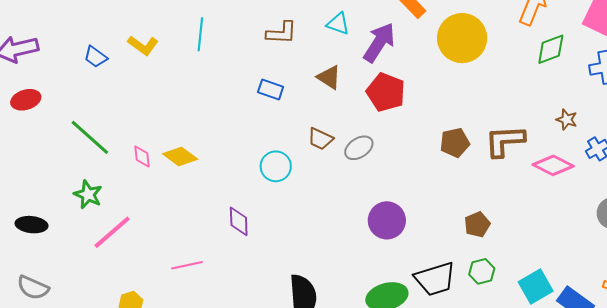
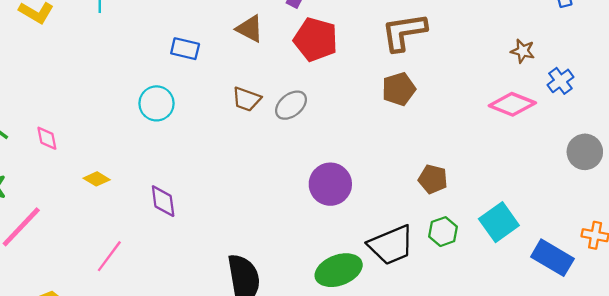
brown L-shape: (505, 141) -> (404, 32), moved
yellow diamond: (180, 156) -> (97, 179), moved, size x0.7
cyan circle: (276, 166) -> (157, 103), moved
brown pentagon: (477, 225) -> (433, 179), turned -30
pink line: (187, 265) -> (109, 256), turned -36
cyan square: (536, 286) -> (499, 222), moved

